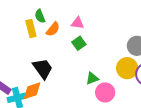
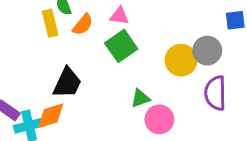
green square: (79, 43) -> (121, 46), size x1.5
yellow circle: (127, 68) -> (181, 60), moved
black trapezoid: (43, 69) -> (67, 83), turned 60

